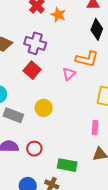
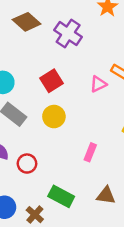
red square: (32, 70) -> (52, 81), moved
pink rectangle: (95, 128) -> (90, 152), moved

